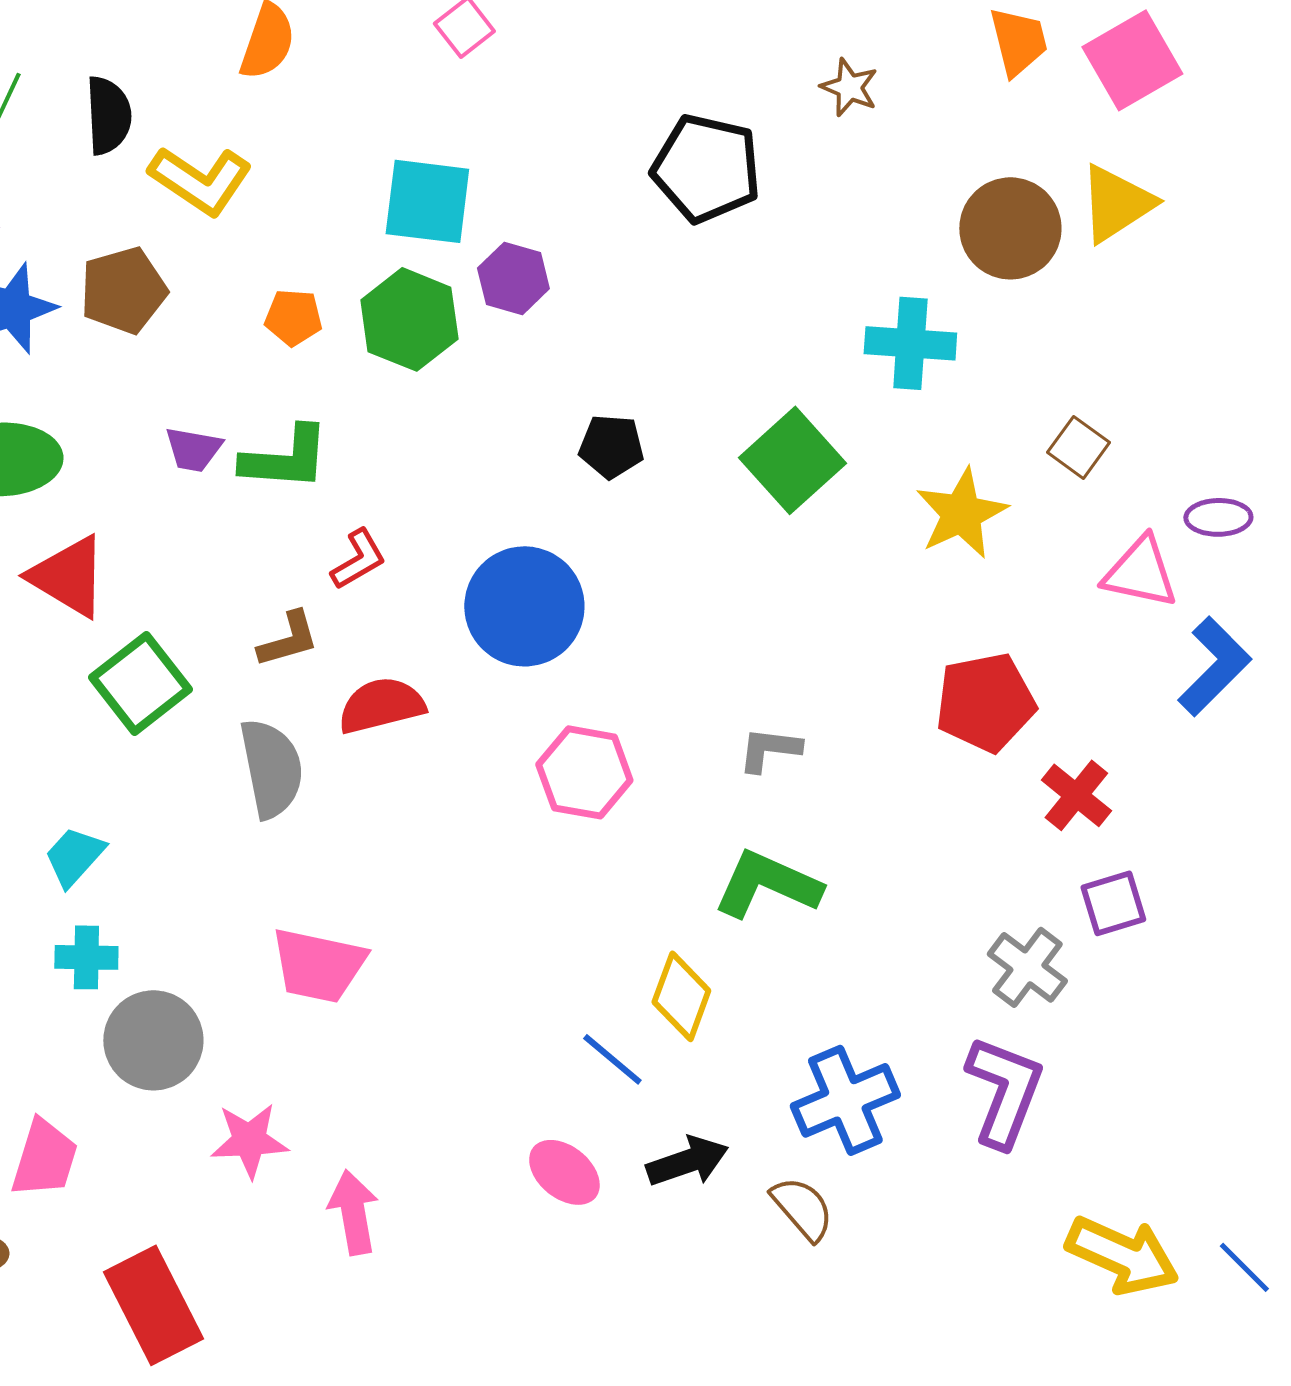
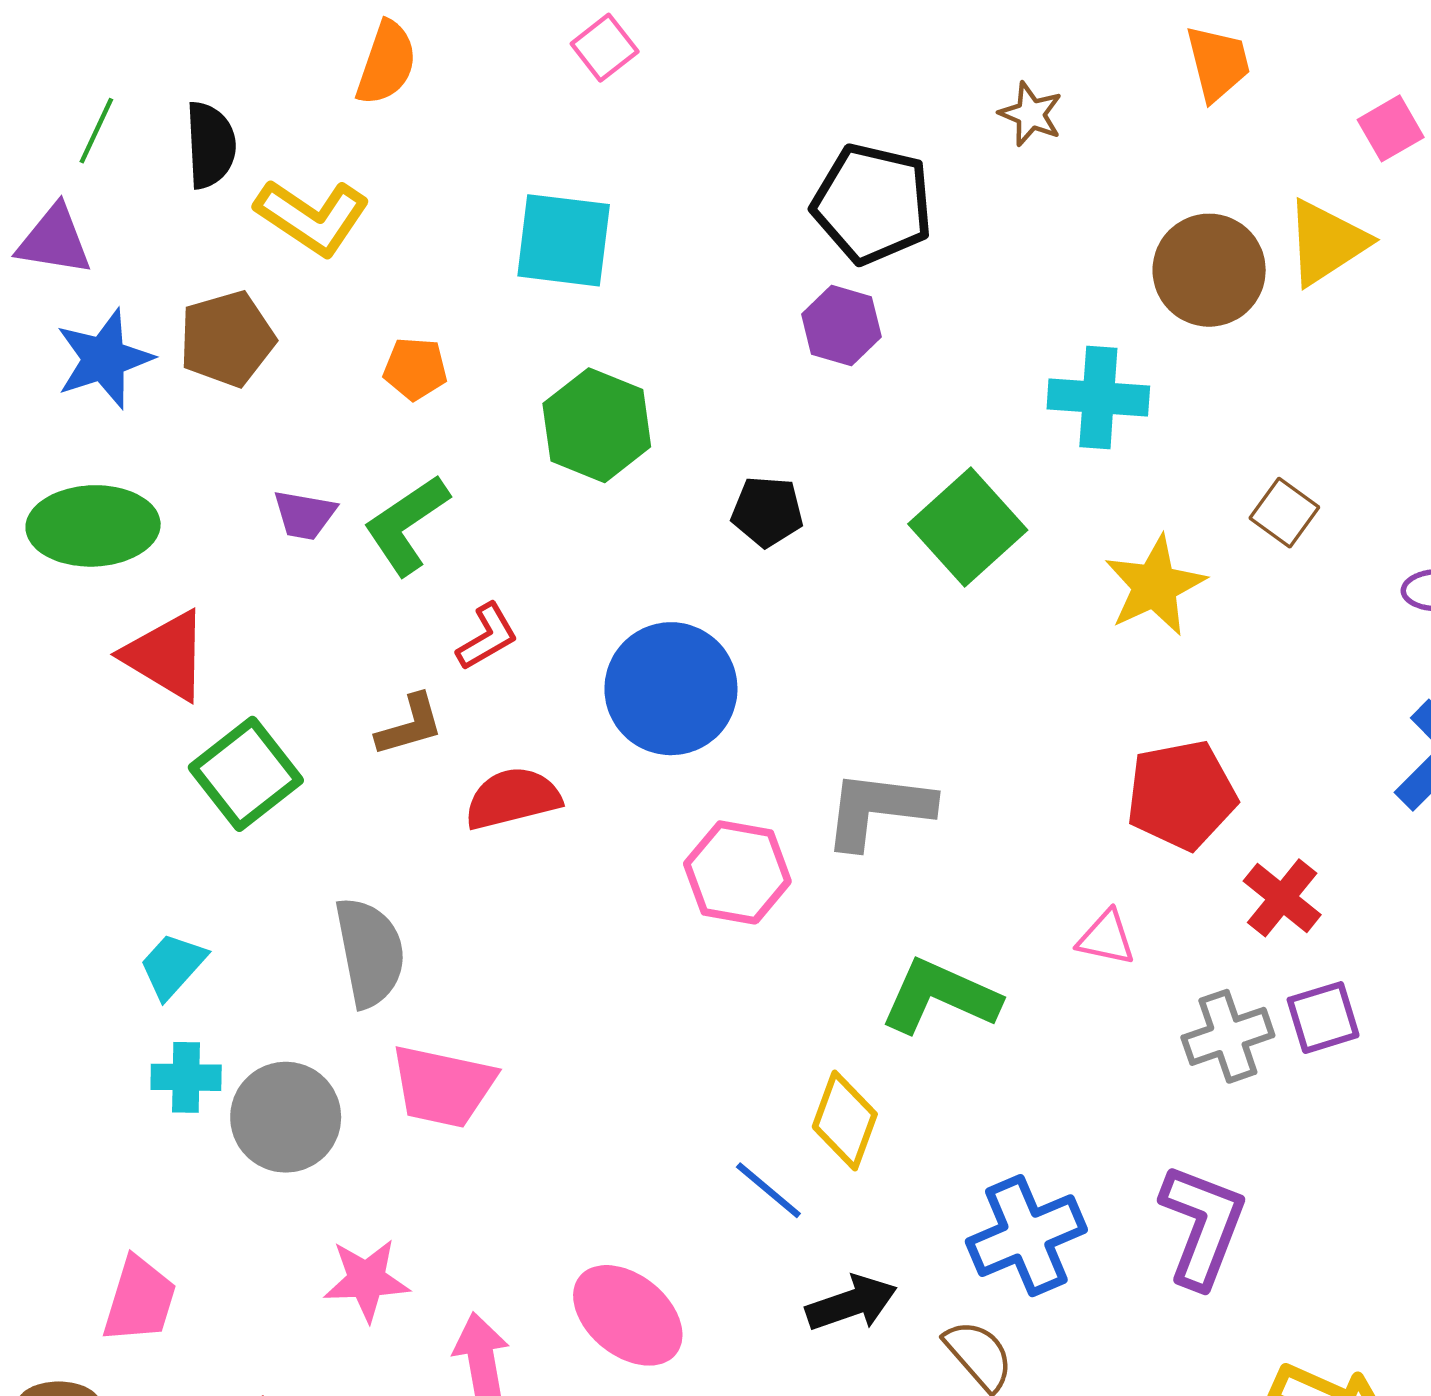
pink square: (1132, 60) -> (1391, 128), moved, size x0.6
purple hexagon: (513, 278) -> (841, 326), moved
green hexagon: (409, 319) -> (597, 425), moved
green L-shape: (285, 458) -> (406, 525), turned 142
pink triangle: (1140, 572) -> (1106, 938), moved, size x0.7
gray L-shape: (769, 749) -> (878, 809), moved, size x1.6
gray semicircle: (271, 768) -> (370, 952), moved
gray cross: (1027, 967) -> (1228, 1036), moved, turned 34
gray circle: (153, 1040) -> (286, 1117), moved
pink ellipse: (564, 1172) -> (628, 1315), moved, size x1.4

